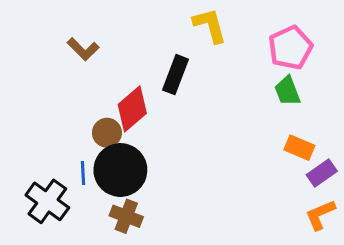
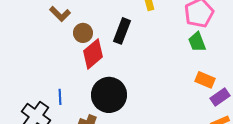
brown circle: (107, 133) -> (83, 33), moved
black circle: (120, 170) -> (109, 95), moved

